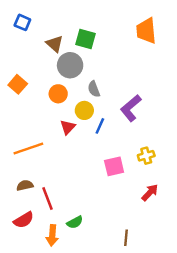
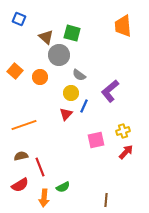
gray semicircle: (94, 89) -> (79, 75), turned -32
orange circle: (58, 94) -> (40, 77), moved
red triangle: (68, 127) -> (66, 114), moved
red arrow: (150, 193) -> (126, 152), moved

